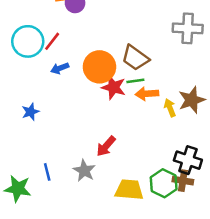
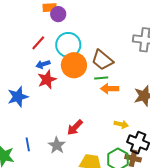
cyan circle: (28, 41) -> (68, 45), moved
red star: (114, 87) -> (47, 80), moved, turned 30
yellow arrow: (170, 108) -> (121, 124), moved, turned 120
blue star: (30, 112) -> (18, 97), size x1.5

